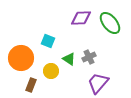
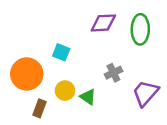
green ellipse: (110, 23) -> (140, 29), turned 40
green triangle: (69, 59) -> (88, 97), moved
purple trapezoid: (98, 83) -> (145, 93), moved

